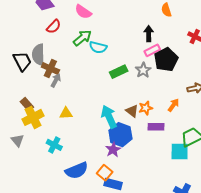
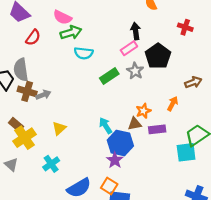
green arrow: (82, 38) -> (71, 33), moved, turned 30
pink rectangle: (152, 50) -> (129, 48), moved
brown cross: (50, 69) -> (27, 91), moved
gray arrow: (56, 80) -> (43, 95), turned 48
brown triangle: (132, 111) -> (135, 124), moved, turned -40
yellow triangle: (66, 113) -> (59, 128), turned -32
cyan arrow: (109, 117) -> (105, 126), size x0.7
cyan cross: (54, 145) -> (51, 164), turned 35

